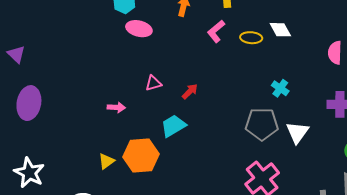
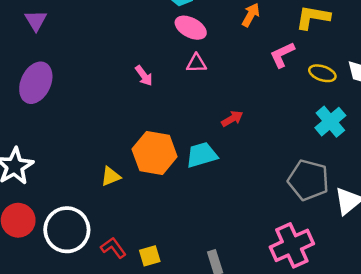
pink triangle: (153, 83) -> (196, 63), moved
cyan cross: (280, 88) -> (330, 122), moved, size x1.4
pink arrow: (116, 107) -> (144, 76), moved, turned 36
orange hexagon: (141, 156) -> (155, 153), moved

